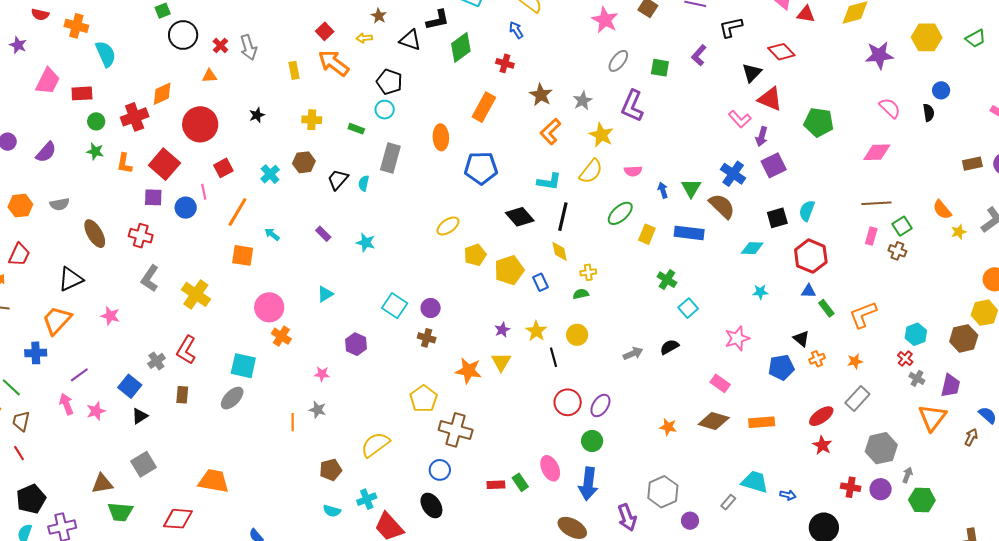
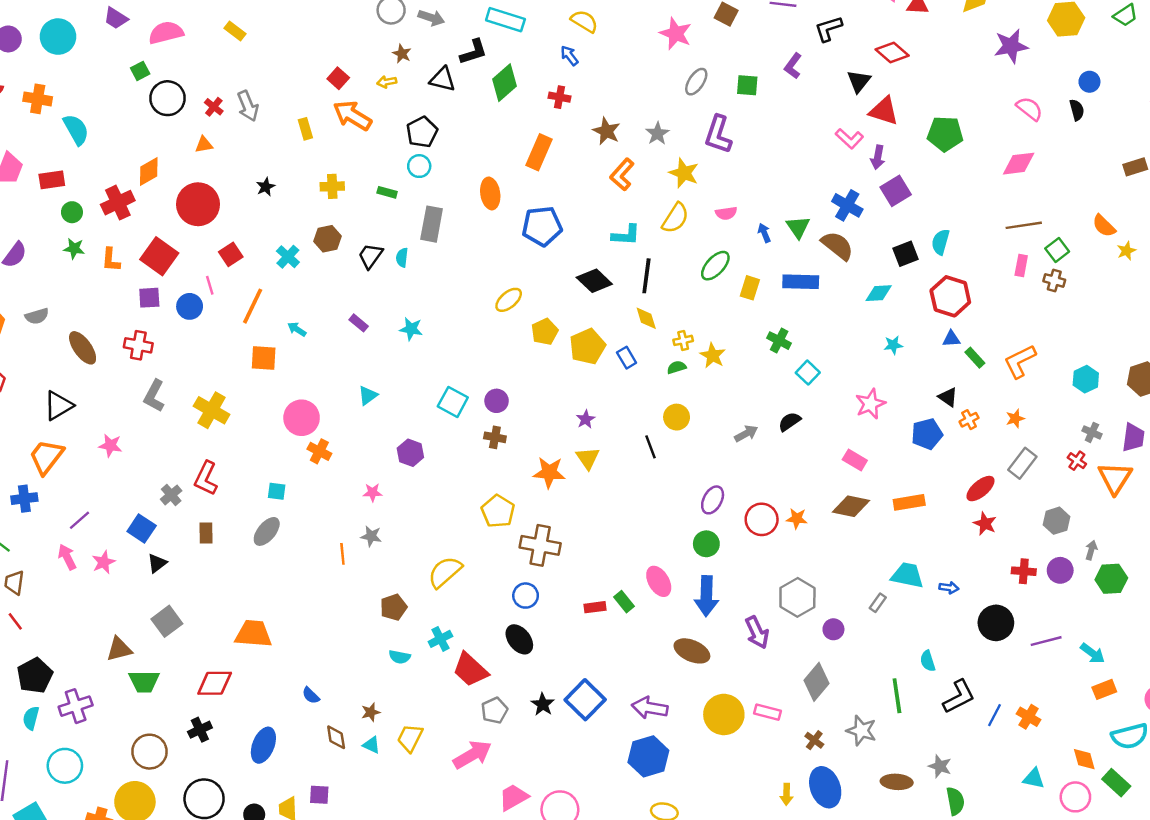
black pentagon: (389, 82) -> (422, 132), turned 30
yellow star: (536, 331) -> (713, 356), moved
red cross: (905, 359) -> (1077, 461), moved
cyan square: (243, 366) -> (277, 491), size x0.6
red circle: (568, 402) -> (762, 519), moved
gray hexagon: (881, 448) -> (1057, 521), size x0.7

